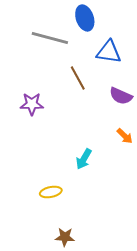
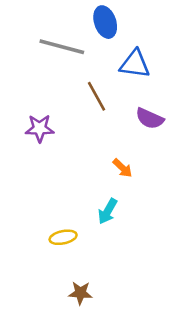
orange arrow: (125, 136) -> (122, 168), moved
cyan arrow: (84, 159) -> (108, 211), moved

